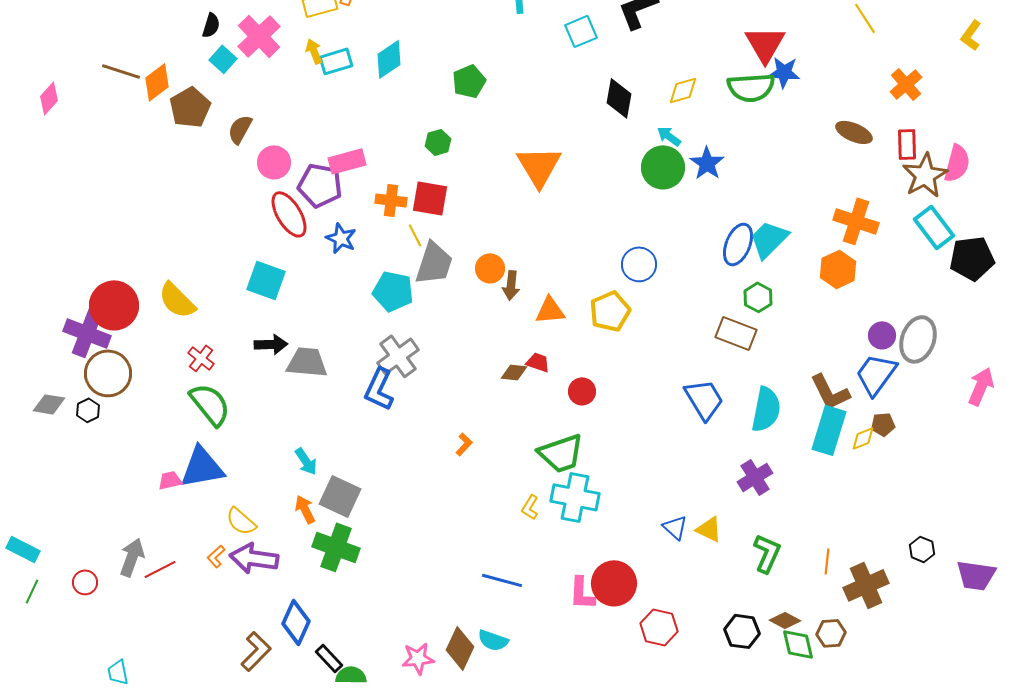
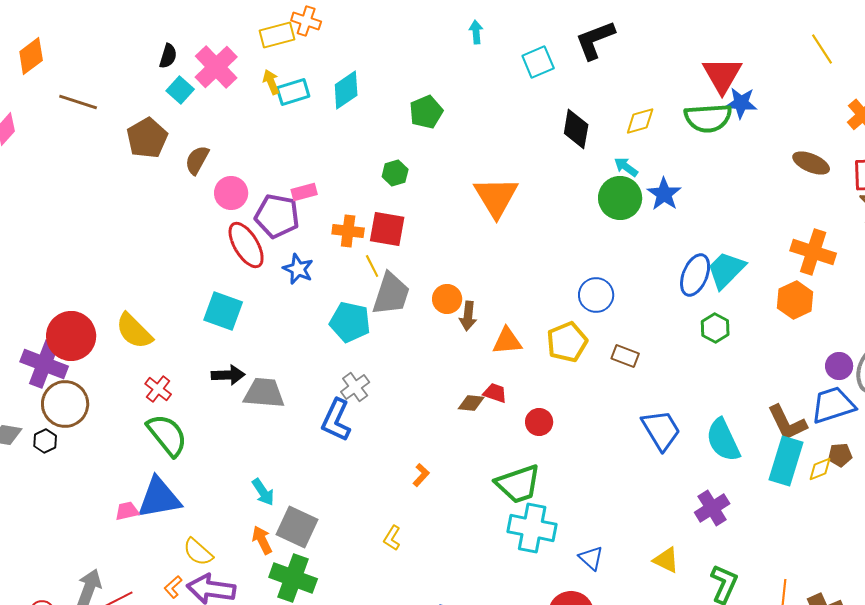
orange diamond: (157, 82) -> (31, 56), moved
pink rectangle: (347, 161) -> (304, 192), size x0.7
brown rectangle: (736, 333) -> (625, 356), moved, size x0.7
gray cross: (398, 356) -> (355, 387), size x0.7
blue trapezoid: (876, 374) -> (833, 405), turned 36
cyan semicircle: (766, 409) -> (723, 440), turned 144
yellow L-shape: (530, 507) -> (392, 538), moved
blue triangle: (675, 527) -> (591, 558), moved

